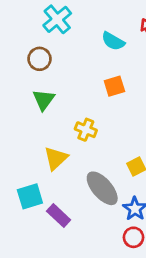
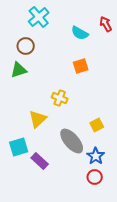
green triangle: (44, 100) -> (19, 70), moved, turned 36

